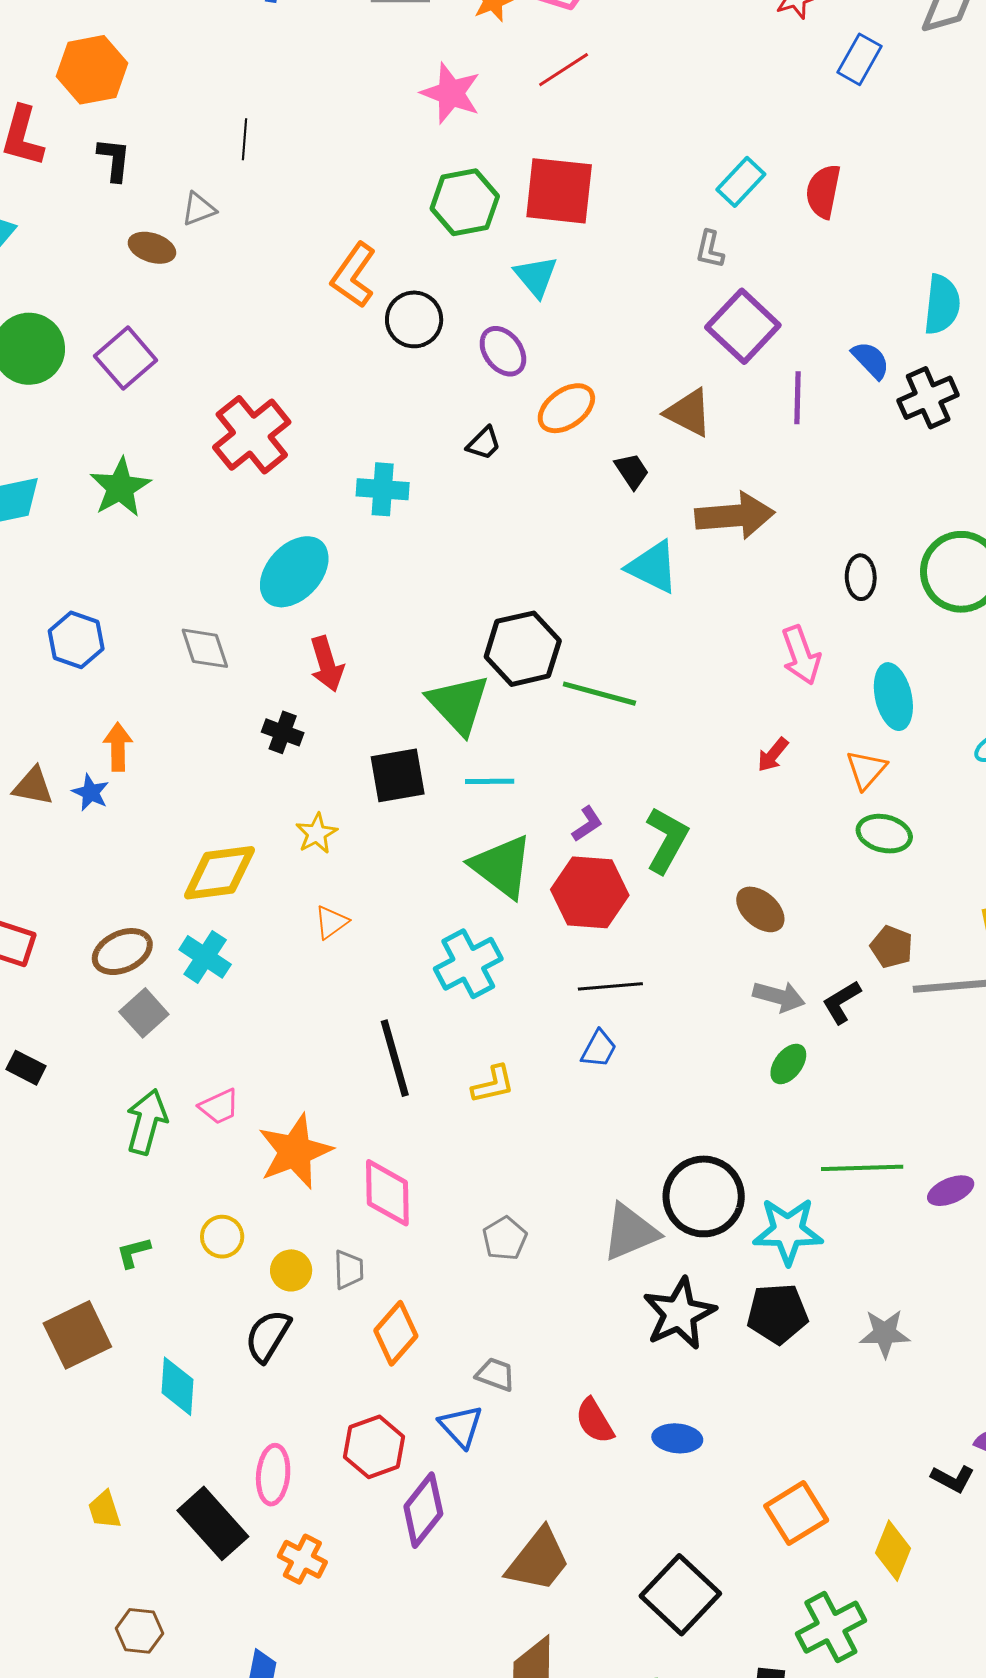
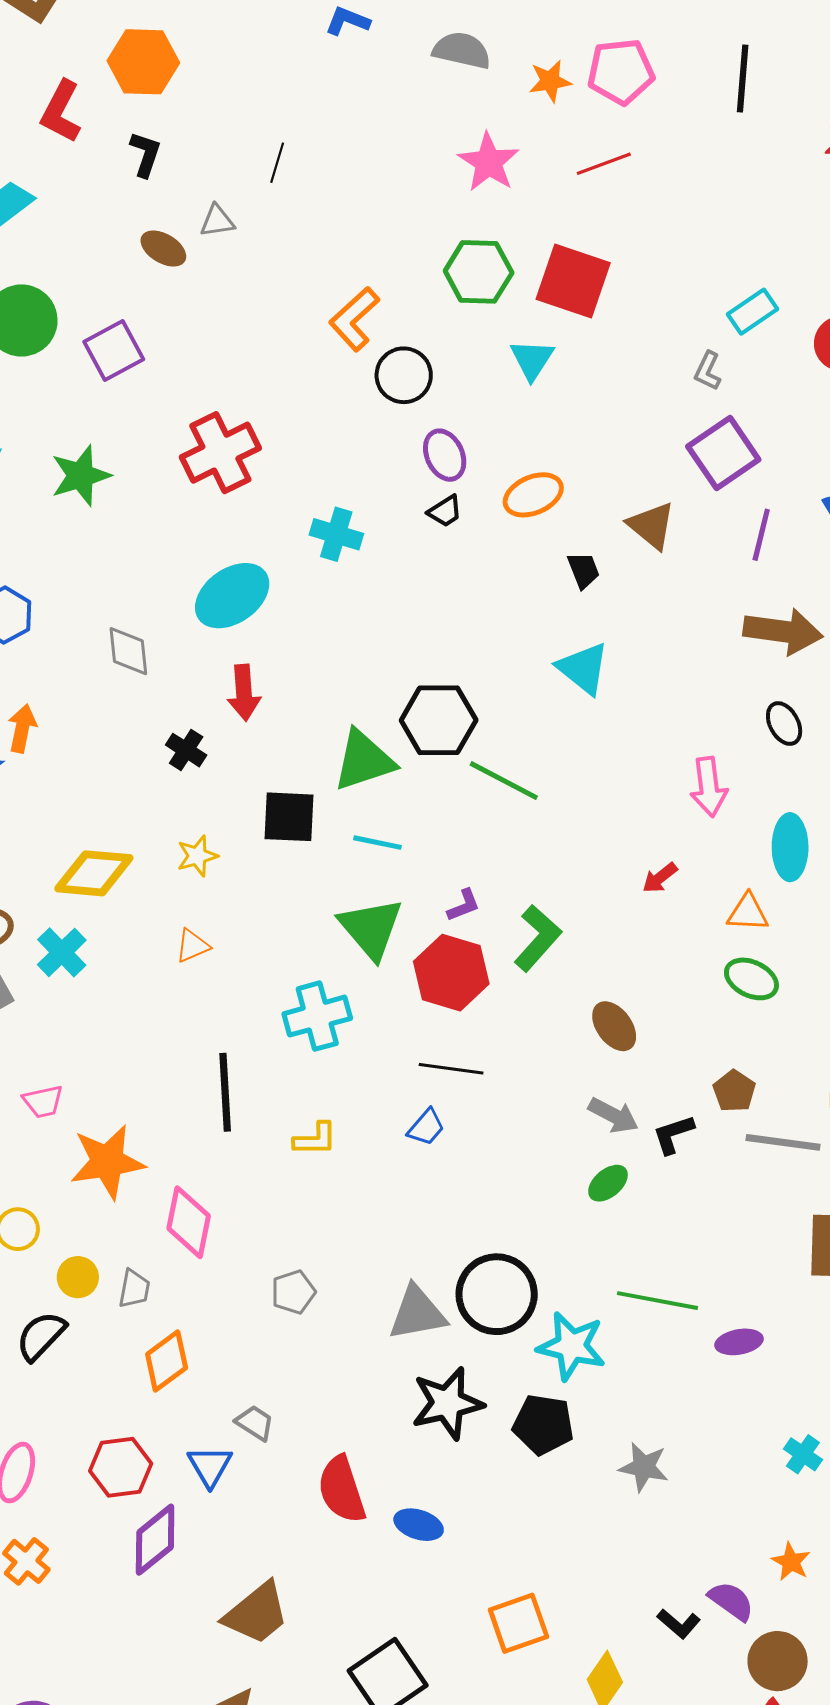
purple ellipse: (503, 351) -> (445, 455), moved
brown arrow: (735, 516) -> (783, 631), moved
black ellipse: (861, 577) -> (784, 724), turned -39
green triangle: (458, 704) -> (364, 761), turned 42
orange triangle: (866, 770) -> (748, 913), turned 39
red semicircle: (595, 1421) -> (342, 1490), size x1.4

